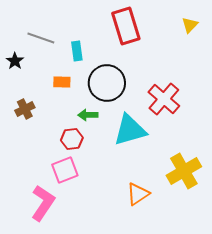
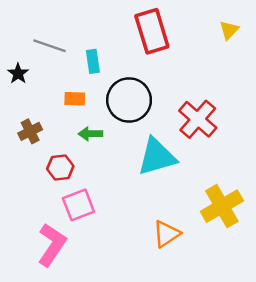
green arrow: (88, 115) -> (90, 134), moved
red hexagon: (72, 139) -> (60, 168), moved

